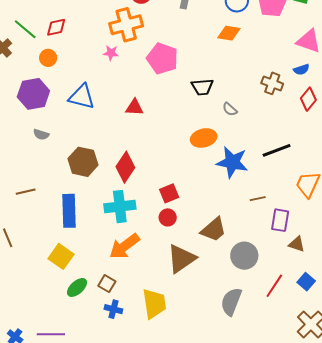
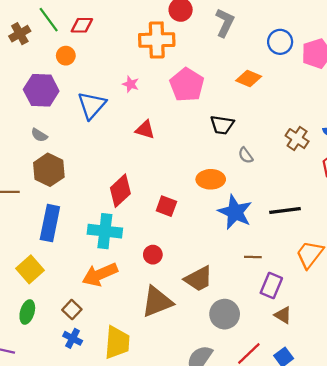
orange diamond: (229, 33) -> (249, 79), moved
pink star: (111, 53) -> (131, 84), moved
blue triangle: (82, 97) -> (92, 105), turned 44
brown hexagon: (83, 162) -> (49, 170), moved
red square: (169, 193) -> (166, 206), moved, turned 30
green ellipse: (77, 287) -> (27, 312), moved, turned -45

